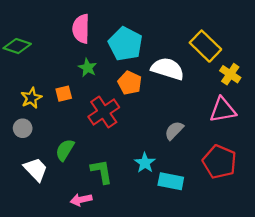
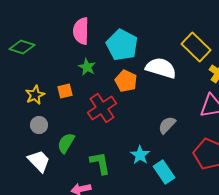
gray circle: (23, 128) -> (39, 125), moved
cyan rectangle: (171, 181) -> (164, 172), turned 45

